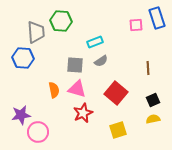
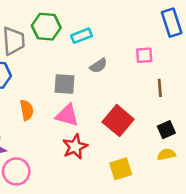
pink square: (136, 25) -> (144, 55), moved
cyan rectangle: (95, 42) -> (81, 36), moved
gray semicircle: (101, 61) -> (98, 66), moved
orange semicircle: (54, 90) -> (27, 110), moved

